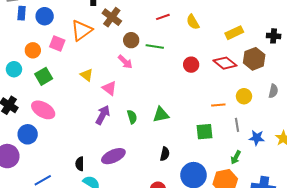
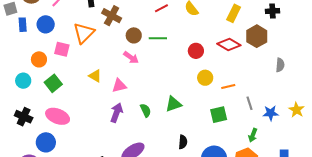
yellow rectangle: (234, 33) -> (234, 13), turned -30
pink triangle: (109, 88) -> (119, 86), turned -42
yellow circle: (244, 96) -> (205, 78), moved

